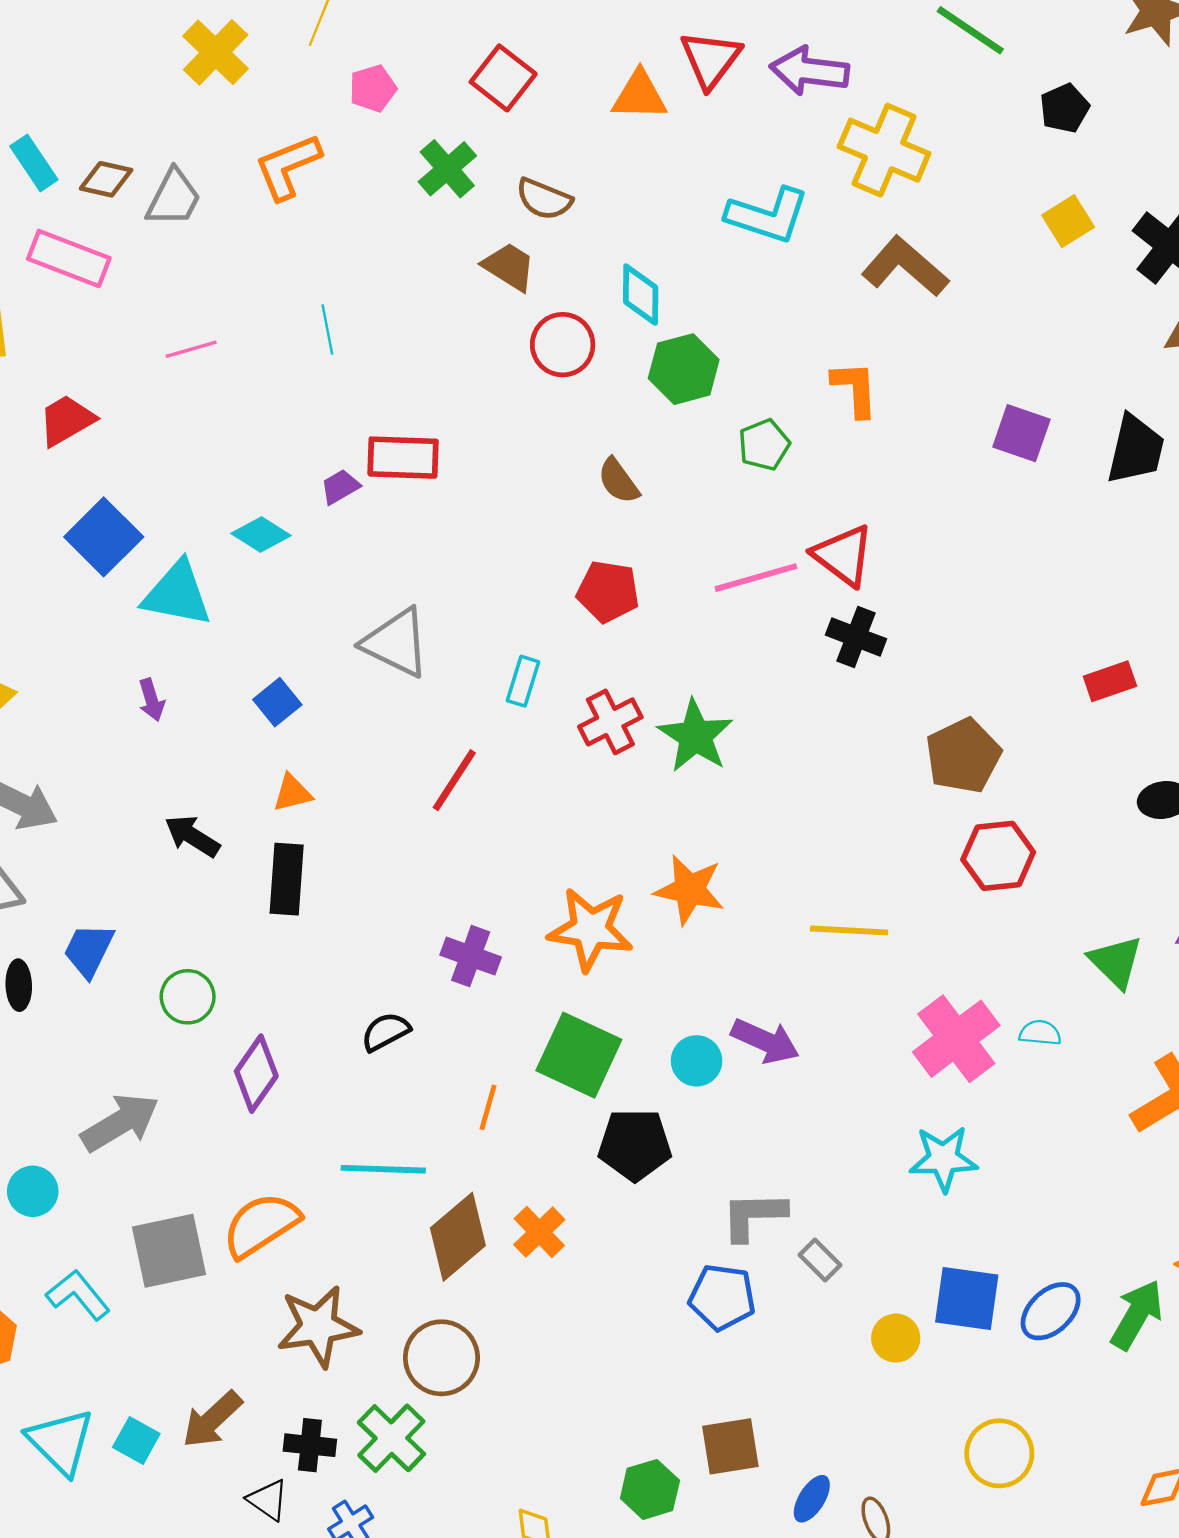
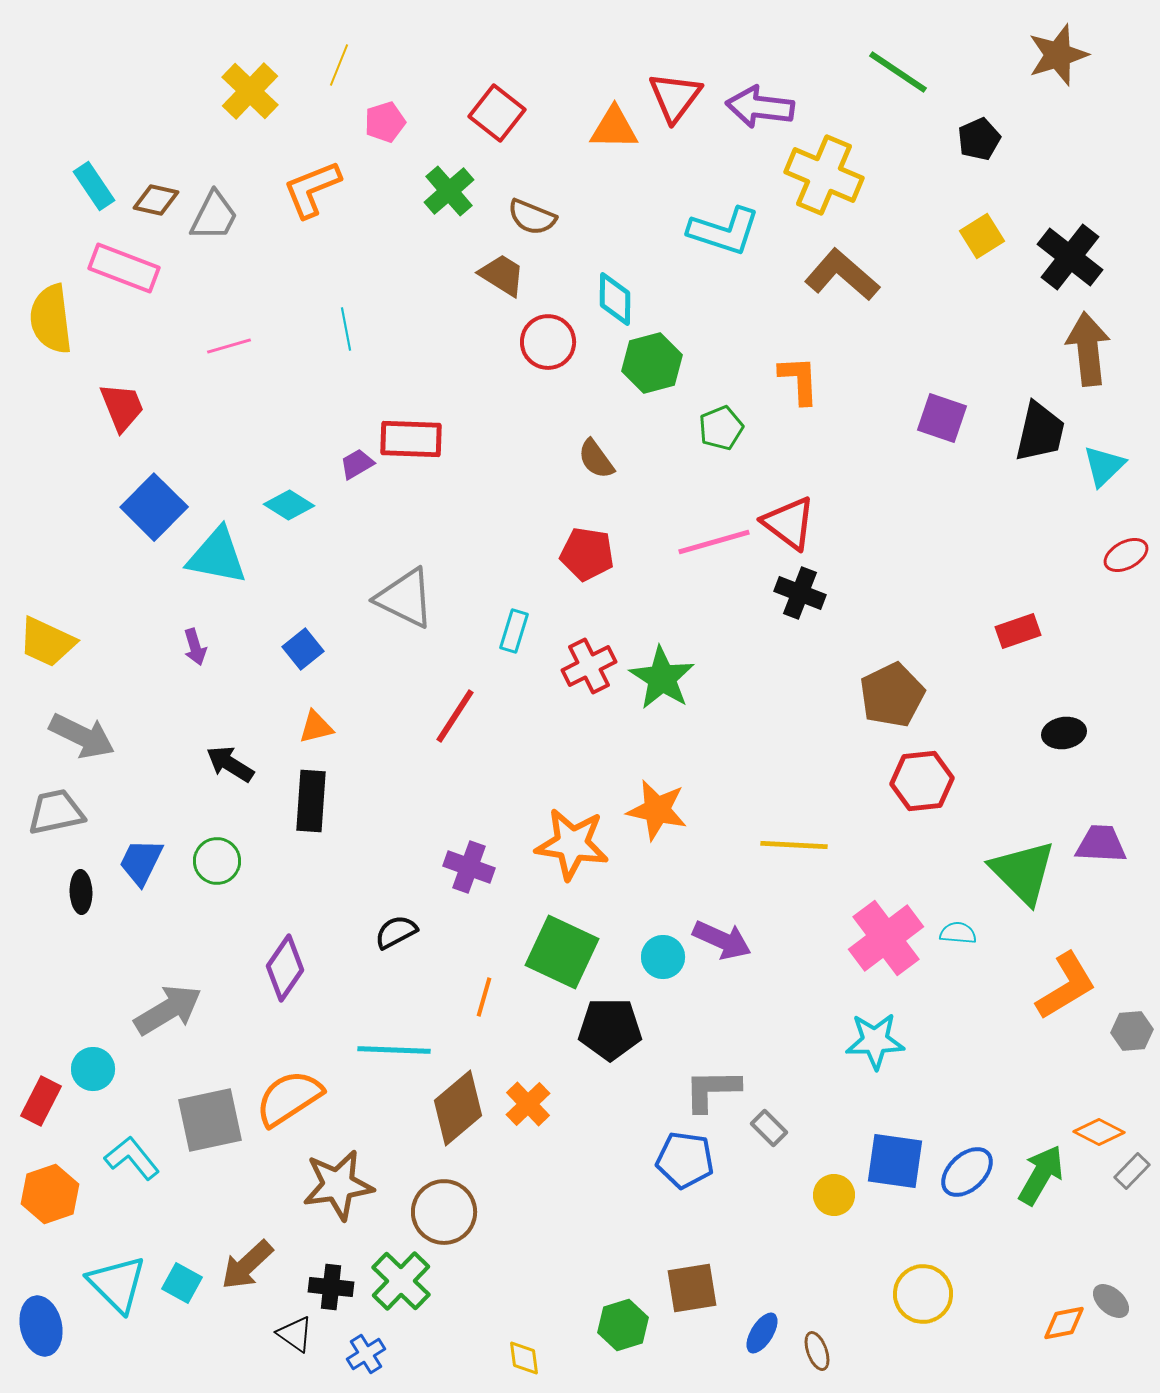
red trapezoid: (66, 420) -> (122, 407), turned 98
green triangle: (1116, 962) -> (1023, 872), size x1.4
green circle: (188, 997) -> (217, 861), moved

